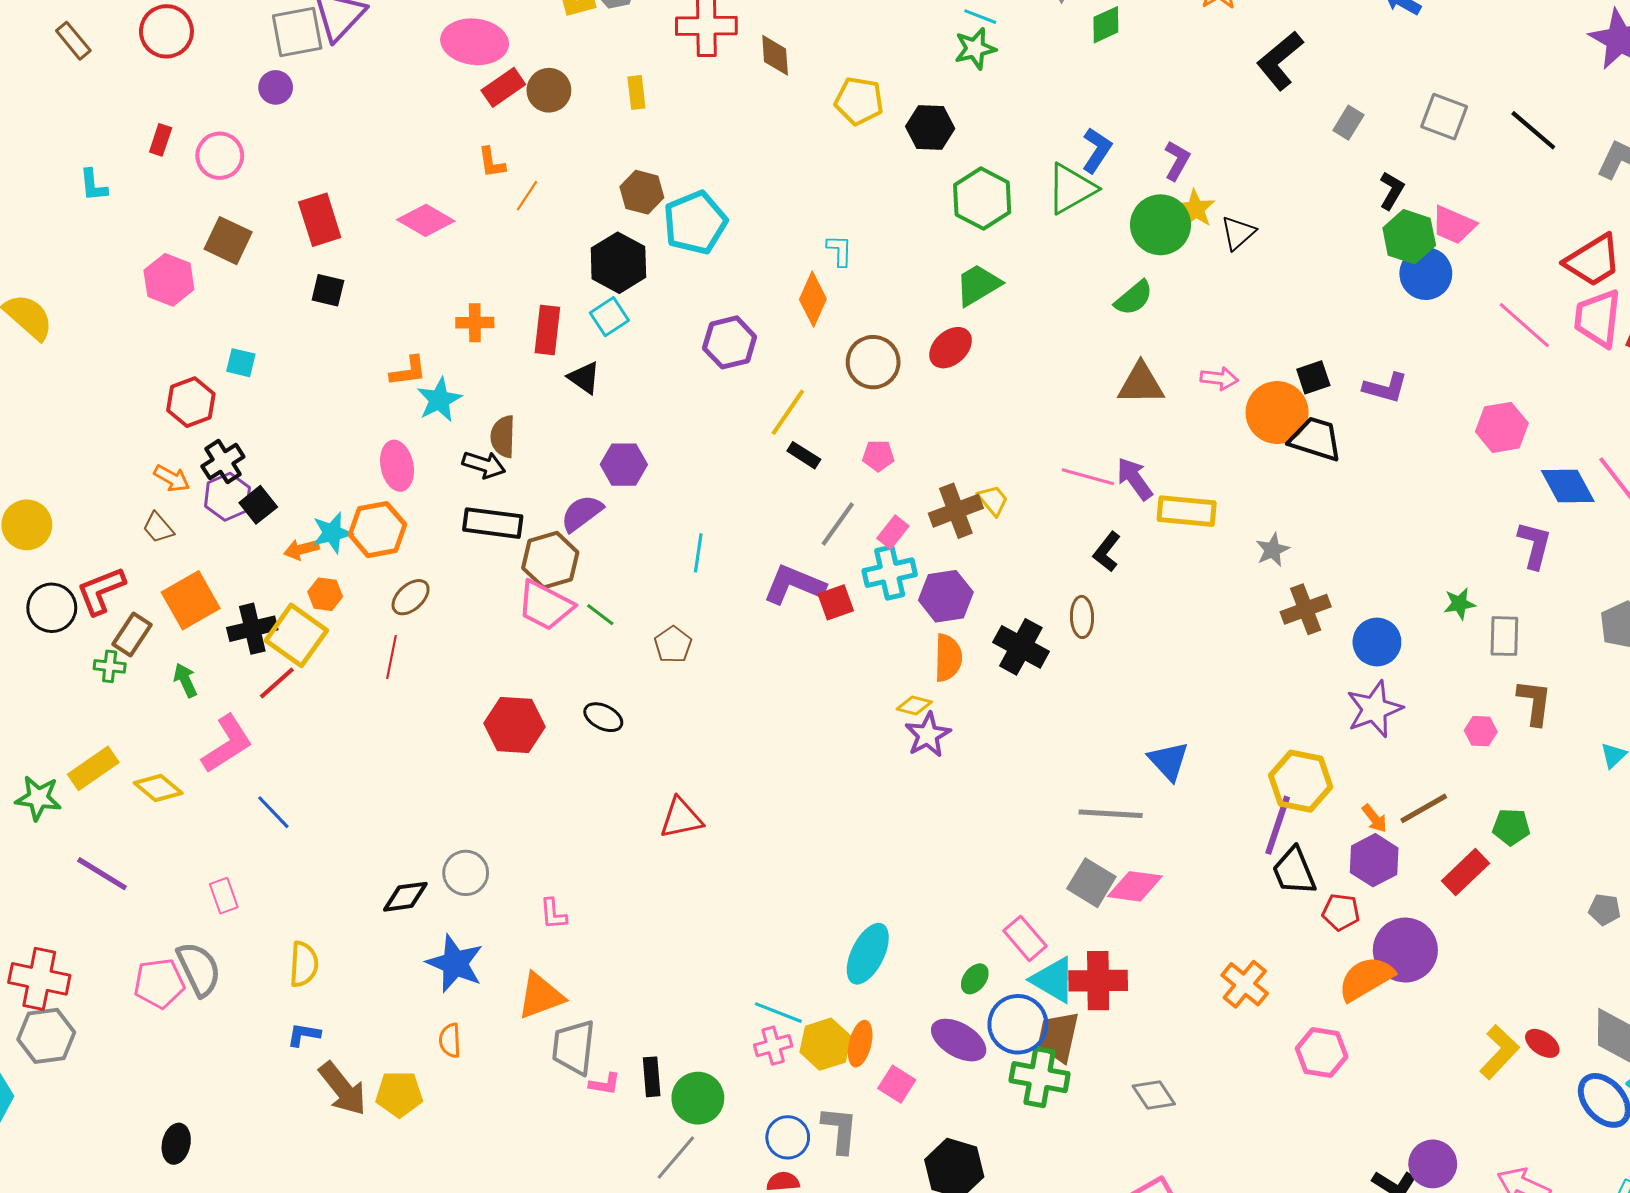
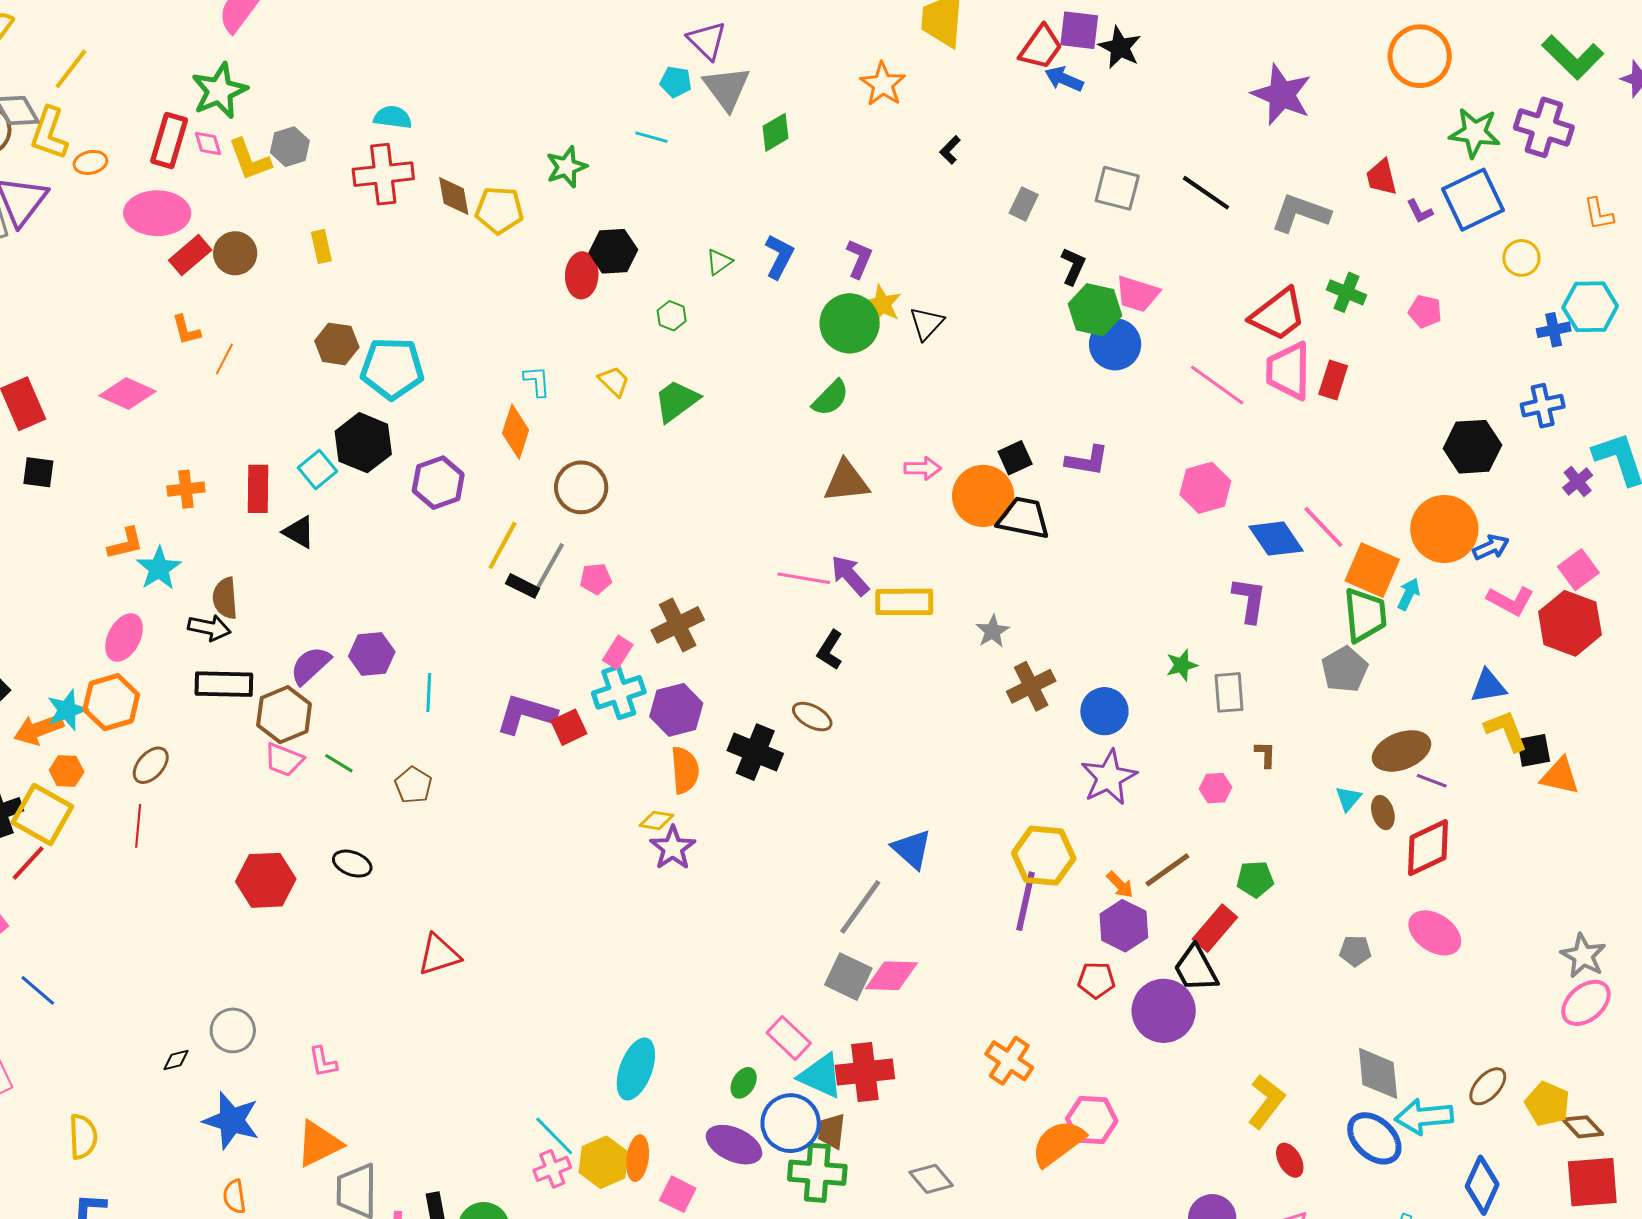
green star: (975, 49) -> (567, 167), moved
black L-shape: (1280, 61) -> (950, 150), size x0.5
yellow pentagon: (859, 101) -> (499, 210), moved
green triangle: (1071, 189) -> (719, 262), moved, size x0.5
green hexagon: (982, 199) -> (672, 316), size x0.5
cyan pentagon: (695, 223) -> (392, 368), turned 30
black hexagon: (618, 263) -> (363, 443), moved
red ellipse: (951, 348) -> (582, 275), moved, turned -39
purple hexagon: (624, 465) -> (372, 654), moved
pink ellipse: (397, 466) -> (124, 637), turned 45
yellow trapezoid: (993, 500) -> (614, 381), moved
gray line: (838, 524) -> (550, 566), moved
orange arrow: (301, 549) -> (39, 729), size x1.4
pink trapezoid: (545, 605) -> (284, 760), size x0.7
brown ellipse: (1082, 617) -> (812, 717), turned -54
brown L-shape: (1535, 702) -> (1265, 754), size x0.6
gray line: (1111, 814) -> (860, 907), turned -52
black trapezoid: (1294, 871) -> (1196, 969), moved
black diamond: (405, 897) -> (176, 1060), size x0.6
orange semicircle: (1366, 979) -> (1058, 1143), moved
cyan line: (778, 1013) -> (554, 1136), turned 30
brown trapezoid: (1058, 1037) -> (831, 1131), size x0.7
red ellipse: (1542, 1043) -> (1290, 1160), moved, turned 32

